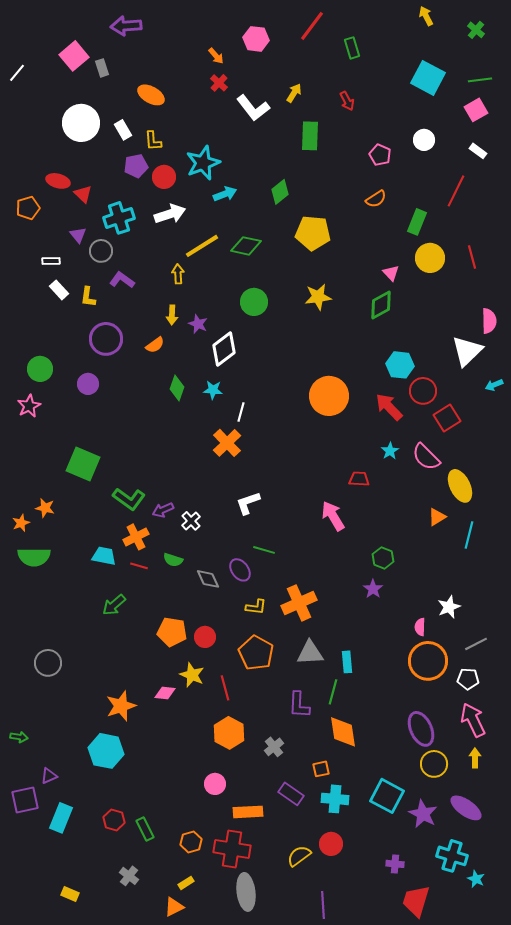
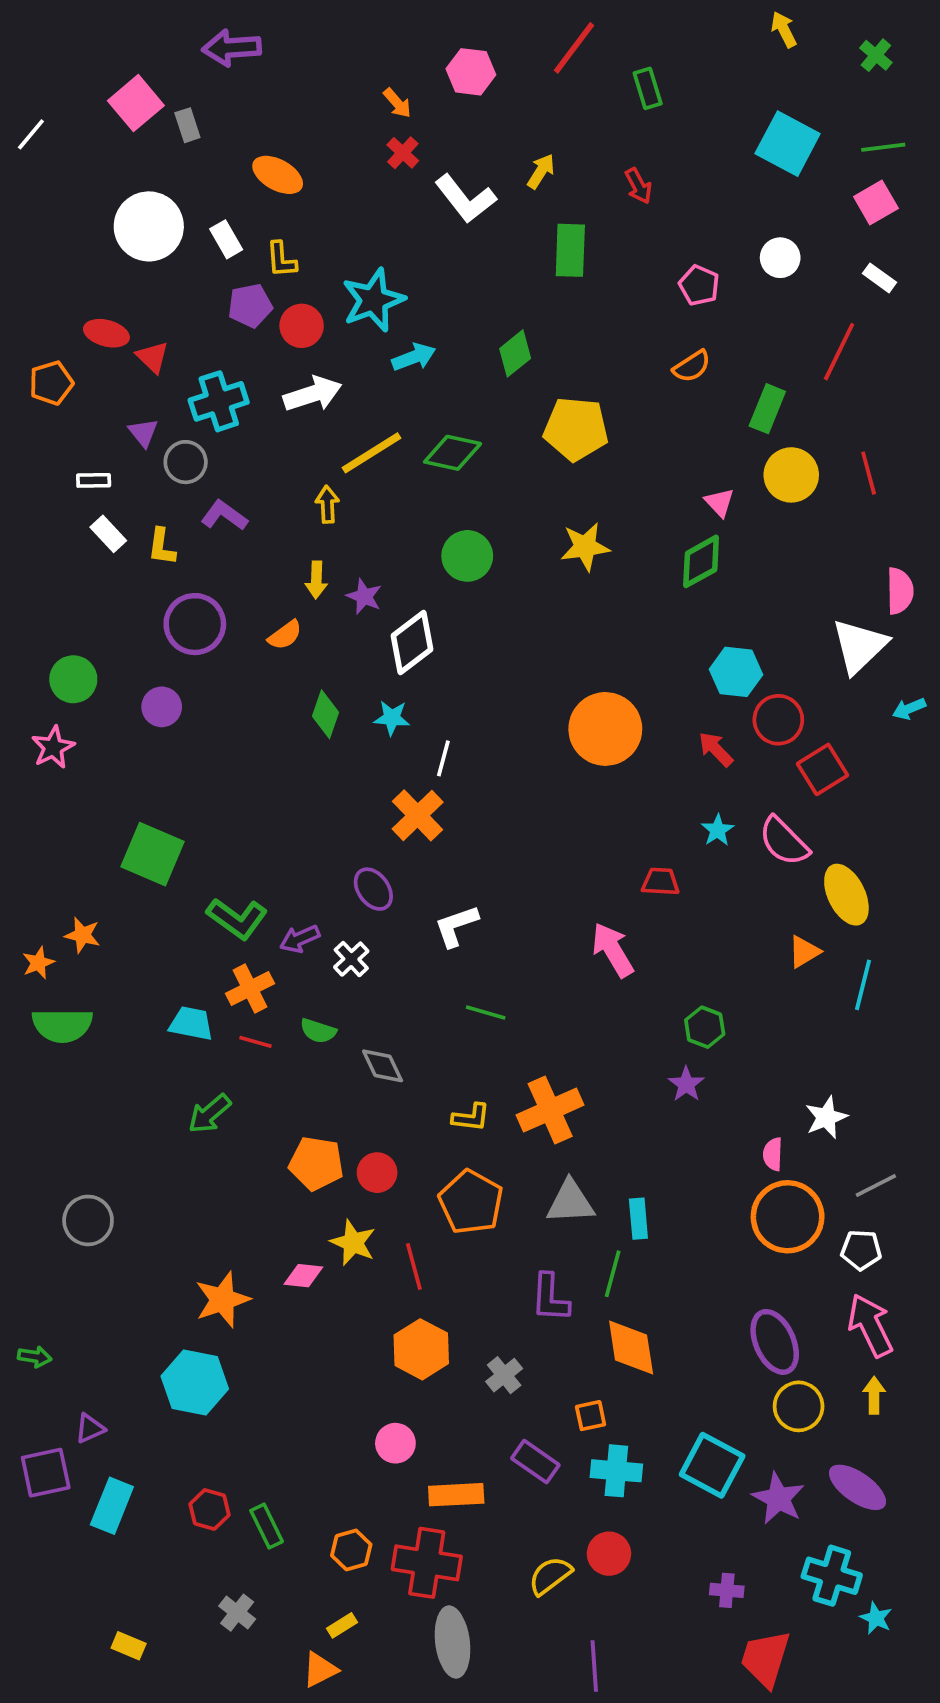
red arrow: (389, 407) -> (716, 749), size x0.7
purple ellipse: (240, 570) -> (373, 889), moved

